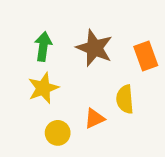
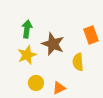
brown star: (94, 48) -> (53, 44), moved
orange triangle: (94, 119) -> (59, 88), moved

